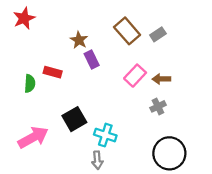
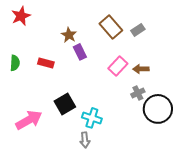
green semicircle: (30, 84) -> (15, 63), moved
black circle: (169, 153) -> (158, 109), moved

